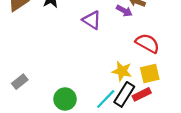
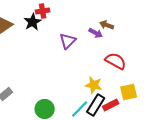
purple triangle: (92, 20) -> (68, 41), turned 42
yellow square: (150, 73) -> (129, 92), moved

